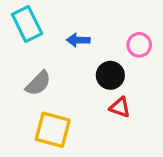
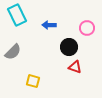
gray semicircle: (38, 83) -> (13, 52), moved
yellow square: (53, 130) -> (33, 81), size x0.6

